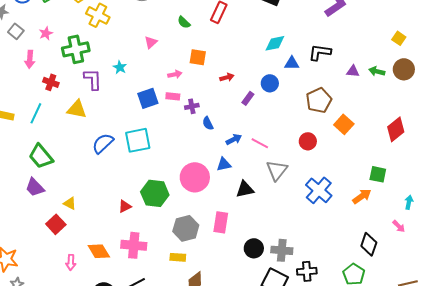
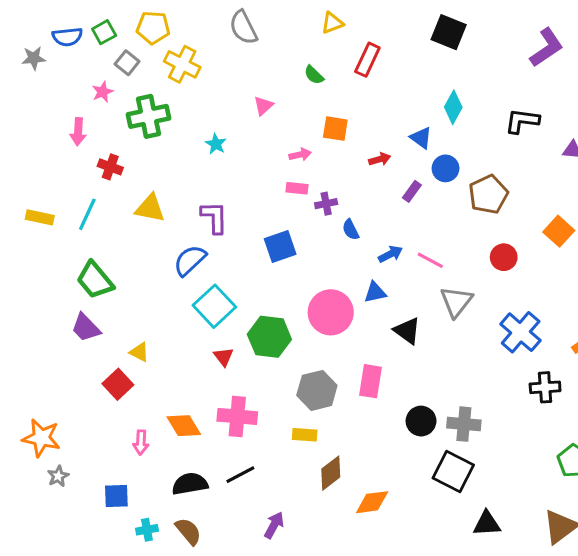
gray square: (16, 31) -> (127, 63), moved
cyan diamond: (275, 43) -> (453, 107), turned -50
blue triangle: (292, 63) -> (421, 138), moved, turned 35
purple L-shape: (93, 79) -> (214, 217), moved
blue square: (148, 98) -> (280, 246), moved
brown pentagon: (319, 100) -> (488, 194), moved
cyan square: (138, 140) -> (214, 306), moved, turned -32
black triangle: (245, 189) -> (407, 331), turned 48
red triangle: (125, 206) -> (224, 357), turned -40
black cross: (307, 271) -> (545, 387), moved

